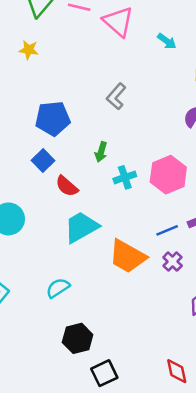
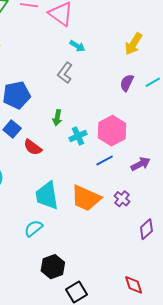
cyan arrow: (167, 41) -> (77, 46), moved
cyan trapezoid: (81, 227) -> (47, 196), moved, turned -64
blue line: (167, 230) -> (105, 160), moved

